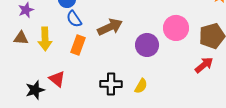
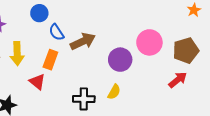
blue semicircle: (74, 19) -> (57, 32), moved
red triangle: (57, 79) -> (37, 82), moved
yellow semicircle: (141, 86) -> (114, 92), moved

